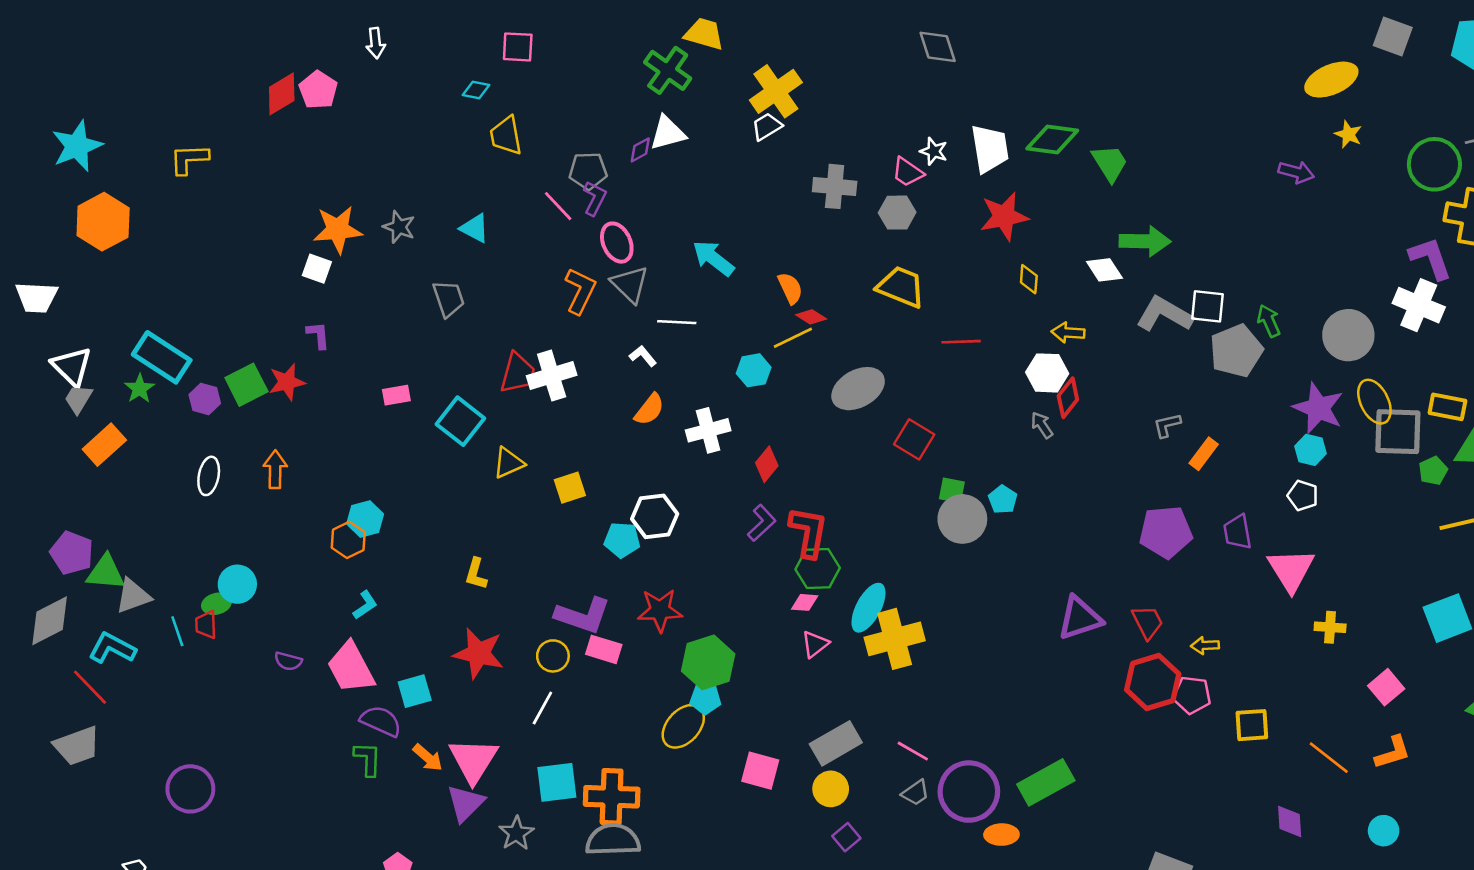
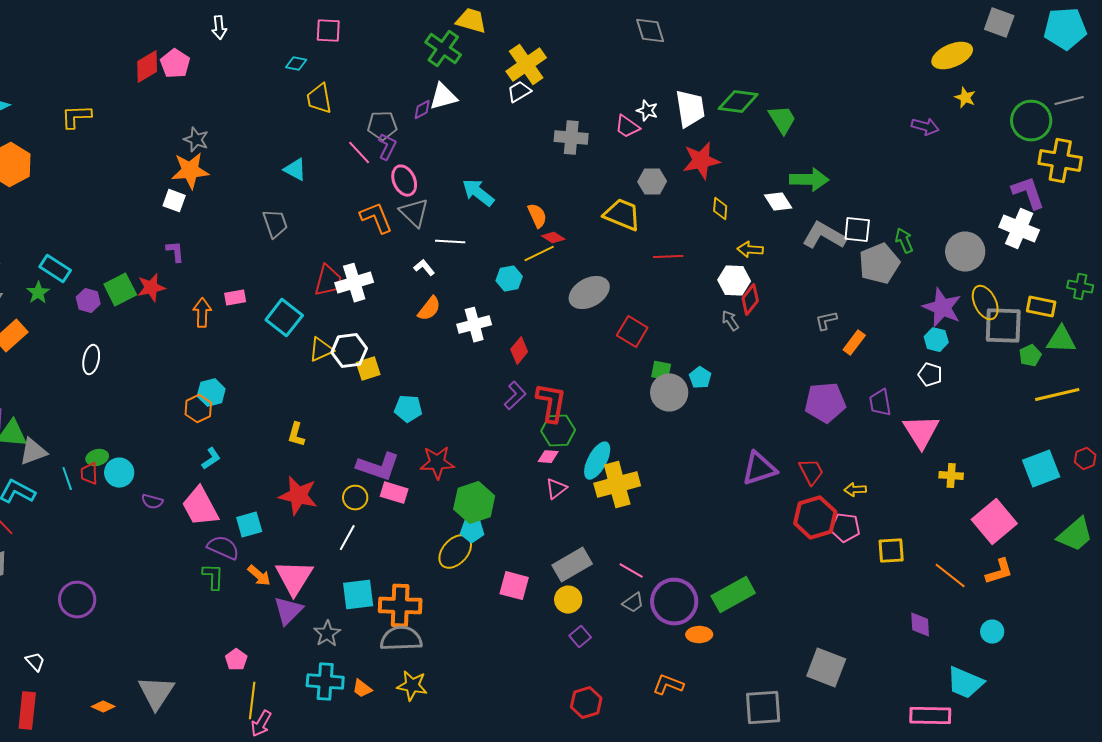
gray hexagon: (897, 213) -> (652, 182), moved
gray star: (399, 227) -> (196, 140), moved
orange L-shape: (580, 291) -> (376, 218), turned -48
cyan rectangle: (162, 357) -> (55, 269), size x0.7
orange arrow: (275, 469) -> (202, 313), moved
white hexagon: (655, 516) -> (349, 351), moved
cyan circle: (237, 584) -> (119, 473), moved
pink square: (1386, 687) -> (994, 522), size x1.6

